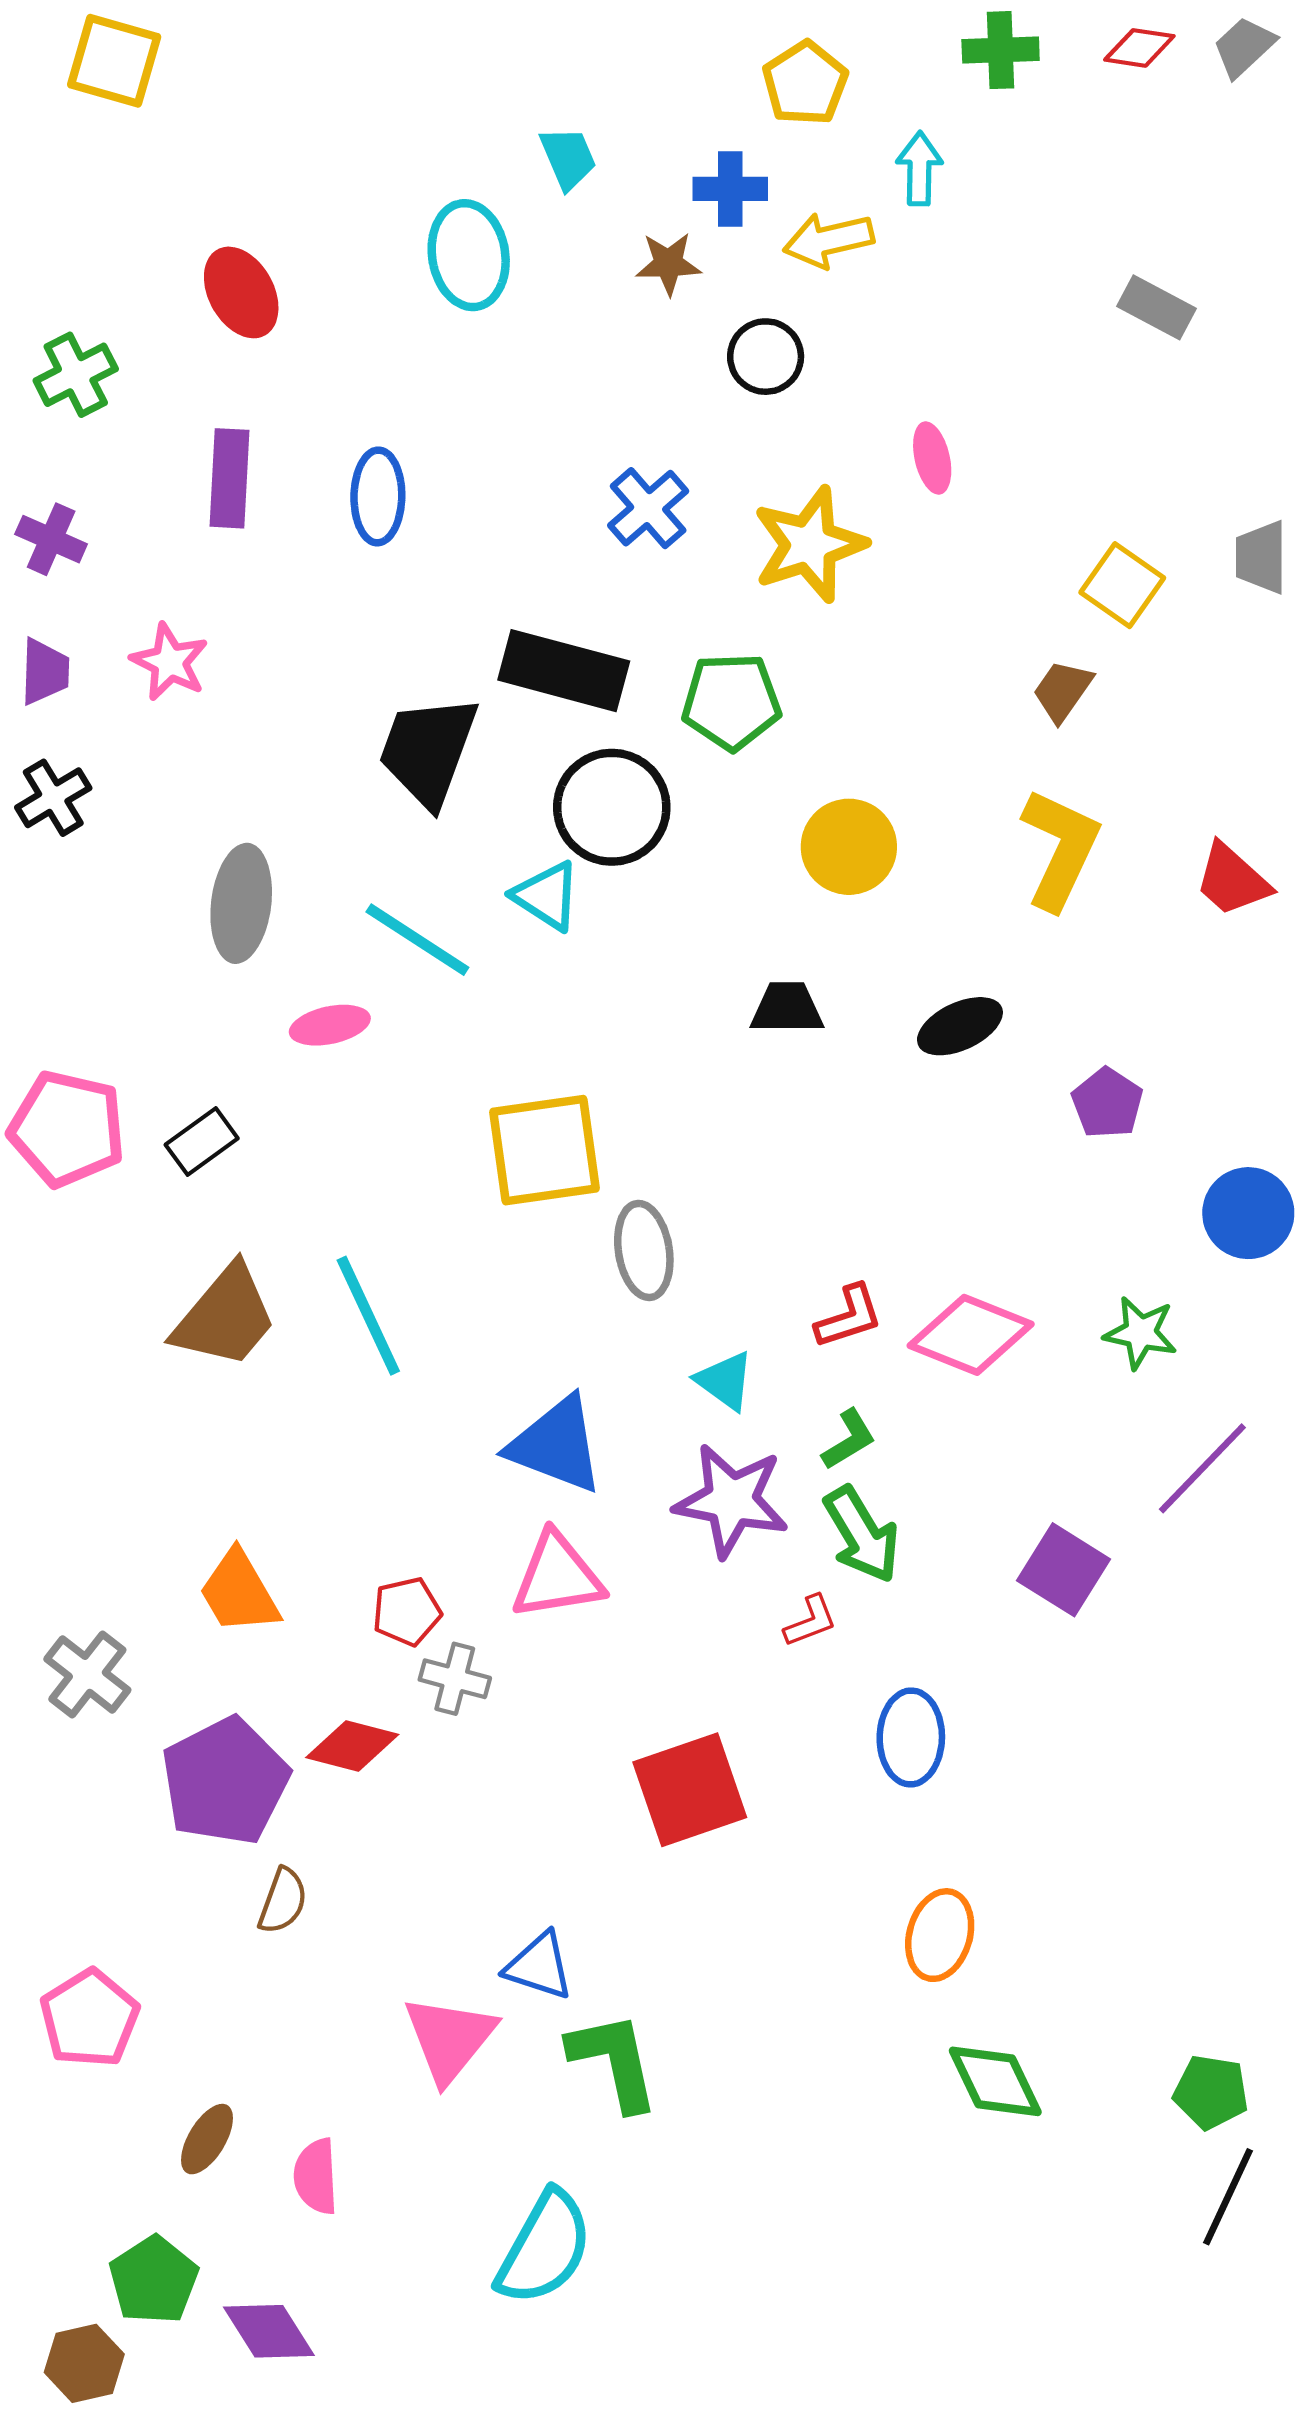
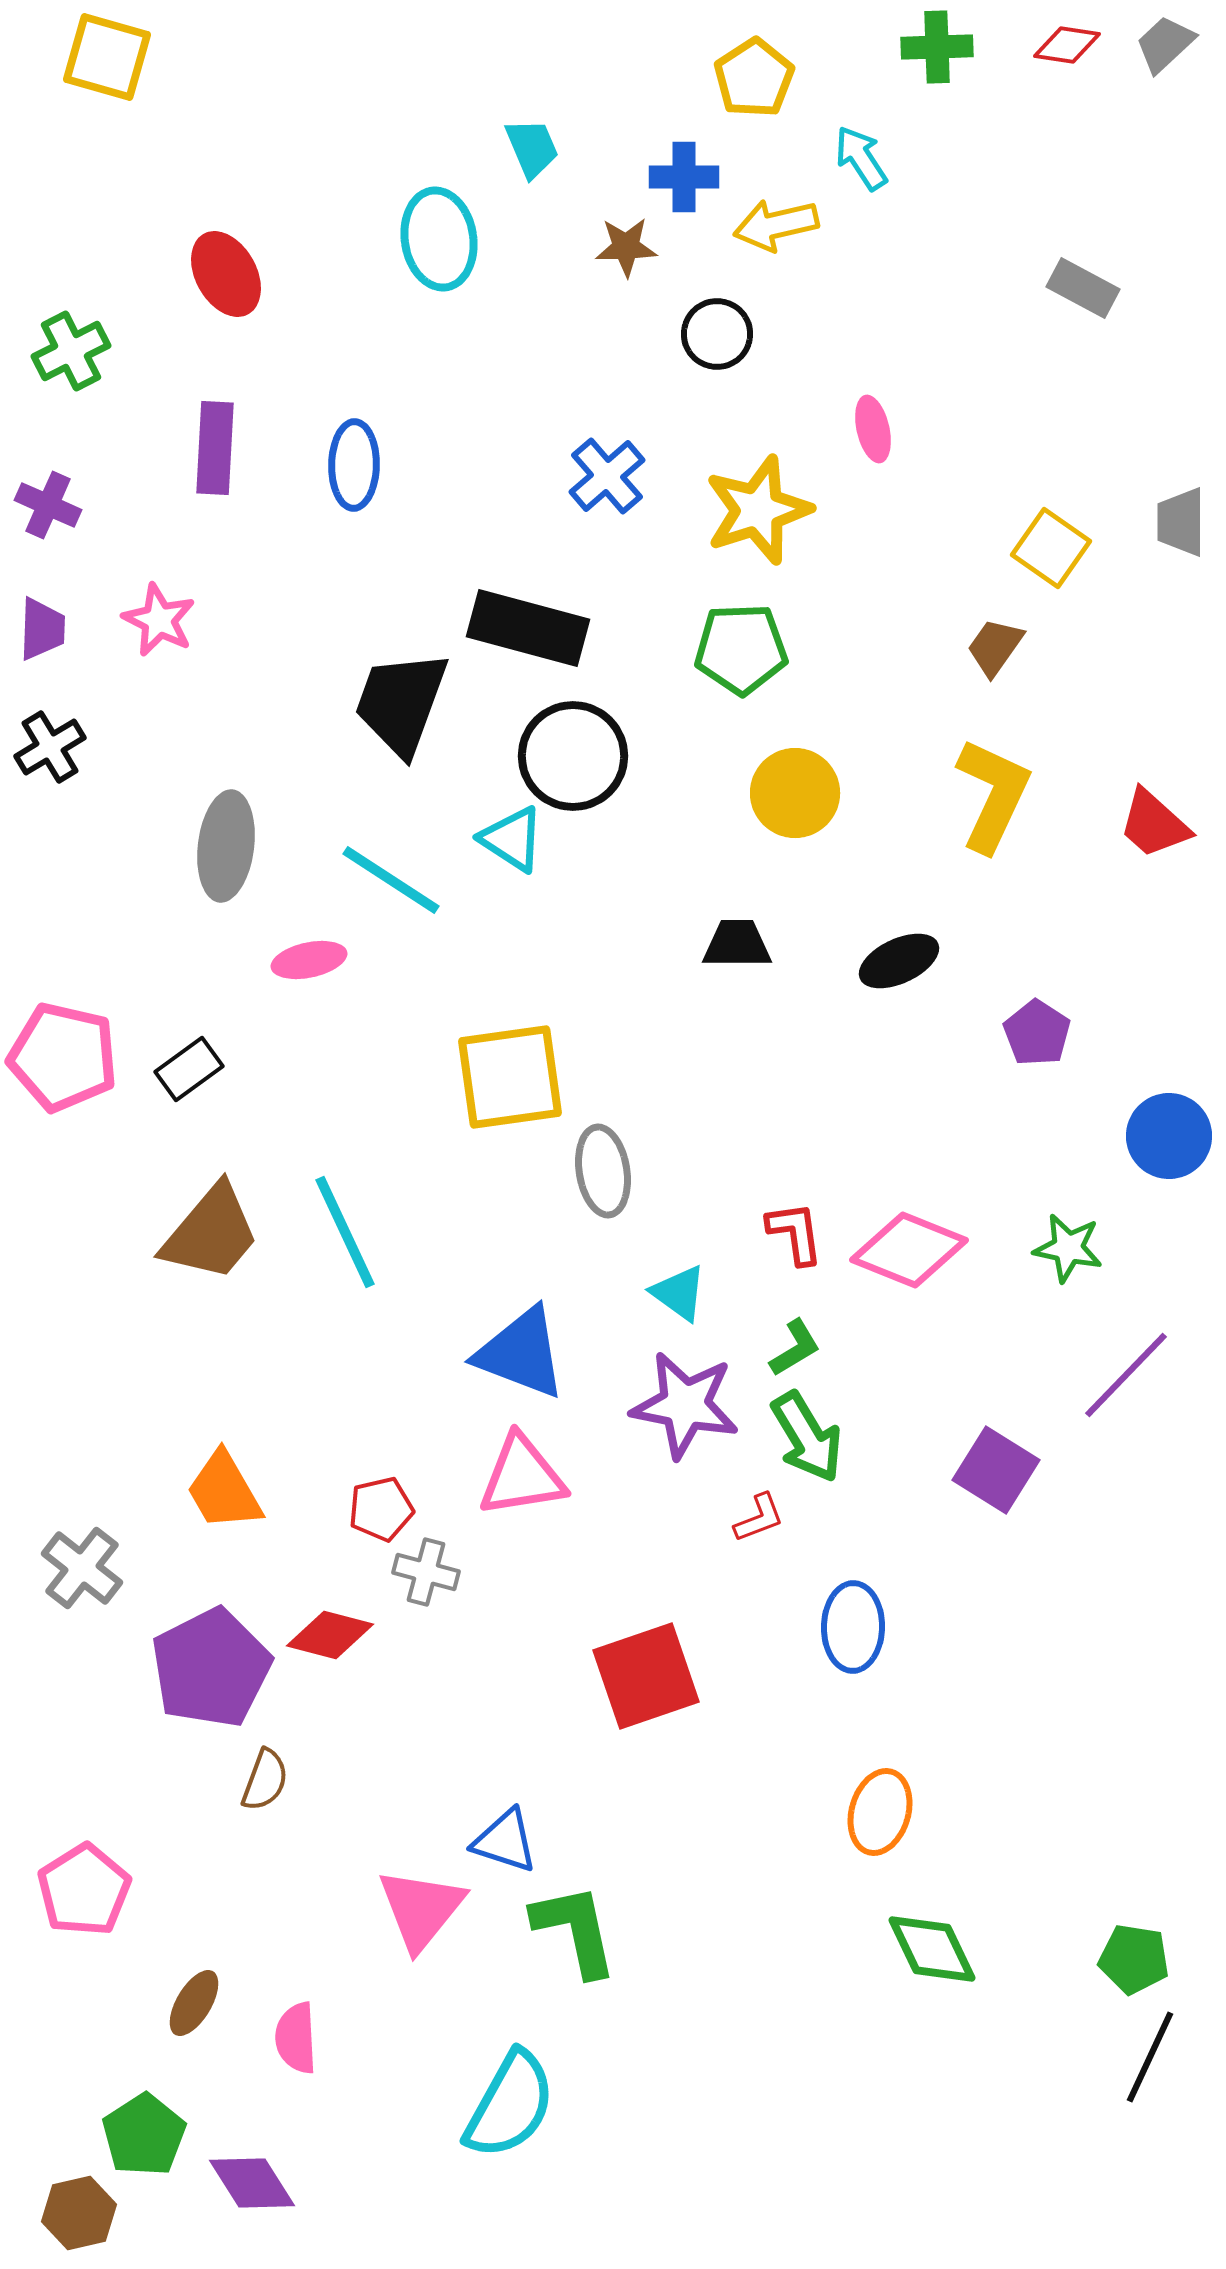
cyan arrow: (919, 169) -> (861, 158), turned -34
green pentagon: (731, 702) -> (741, 649), moved
red L-shape: (849, 1317) -> (795, 1233), turned -80

